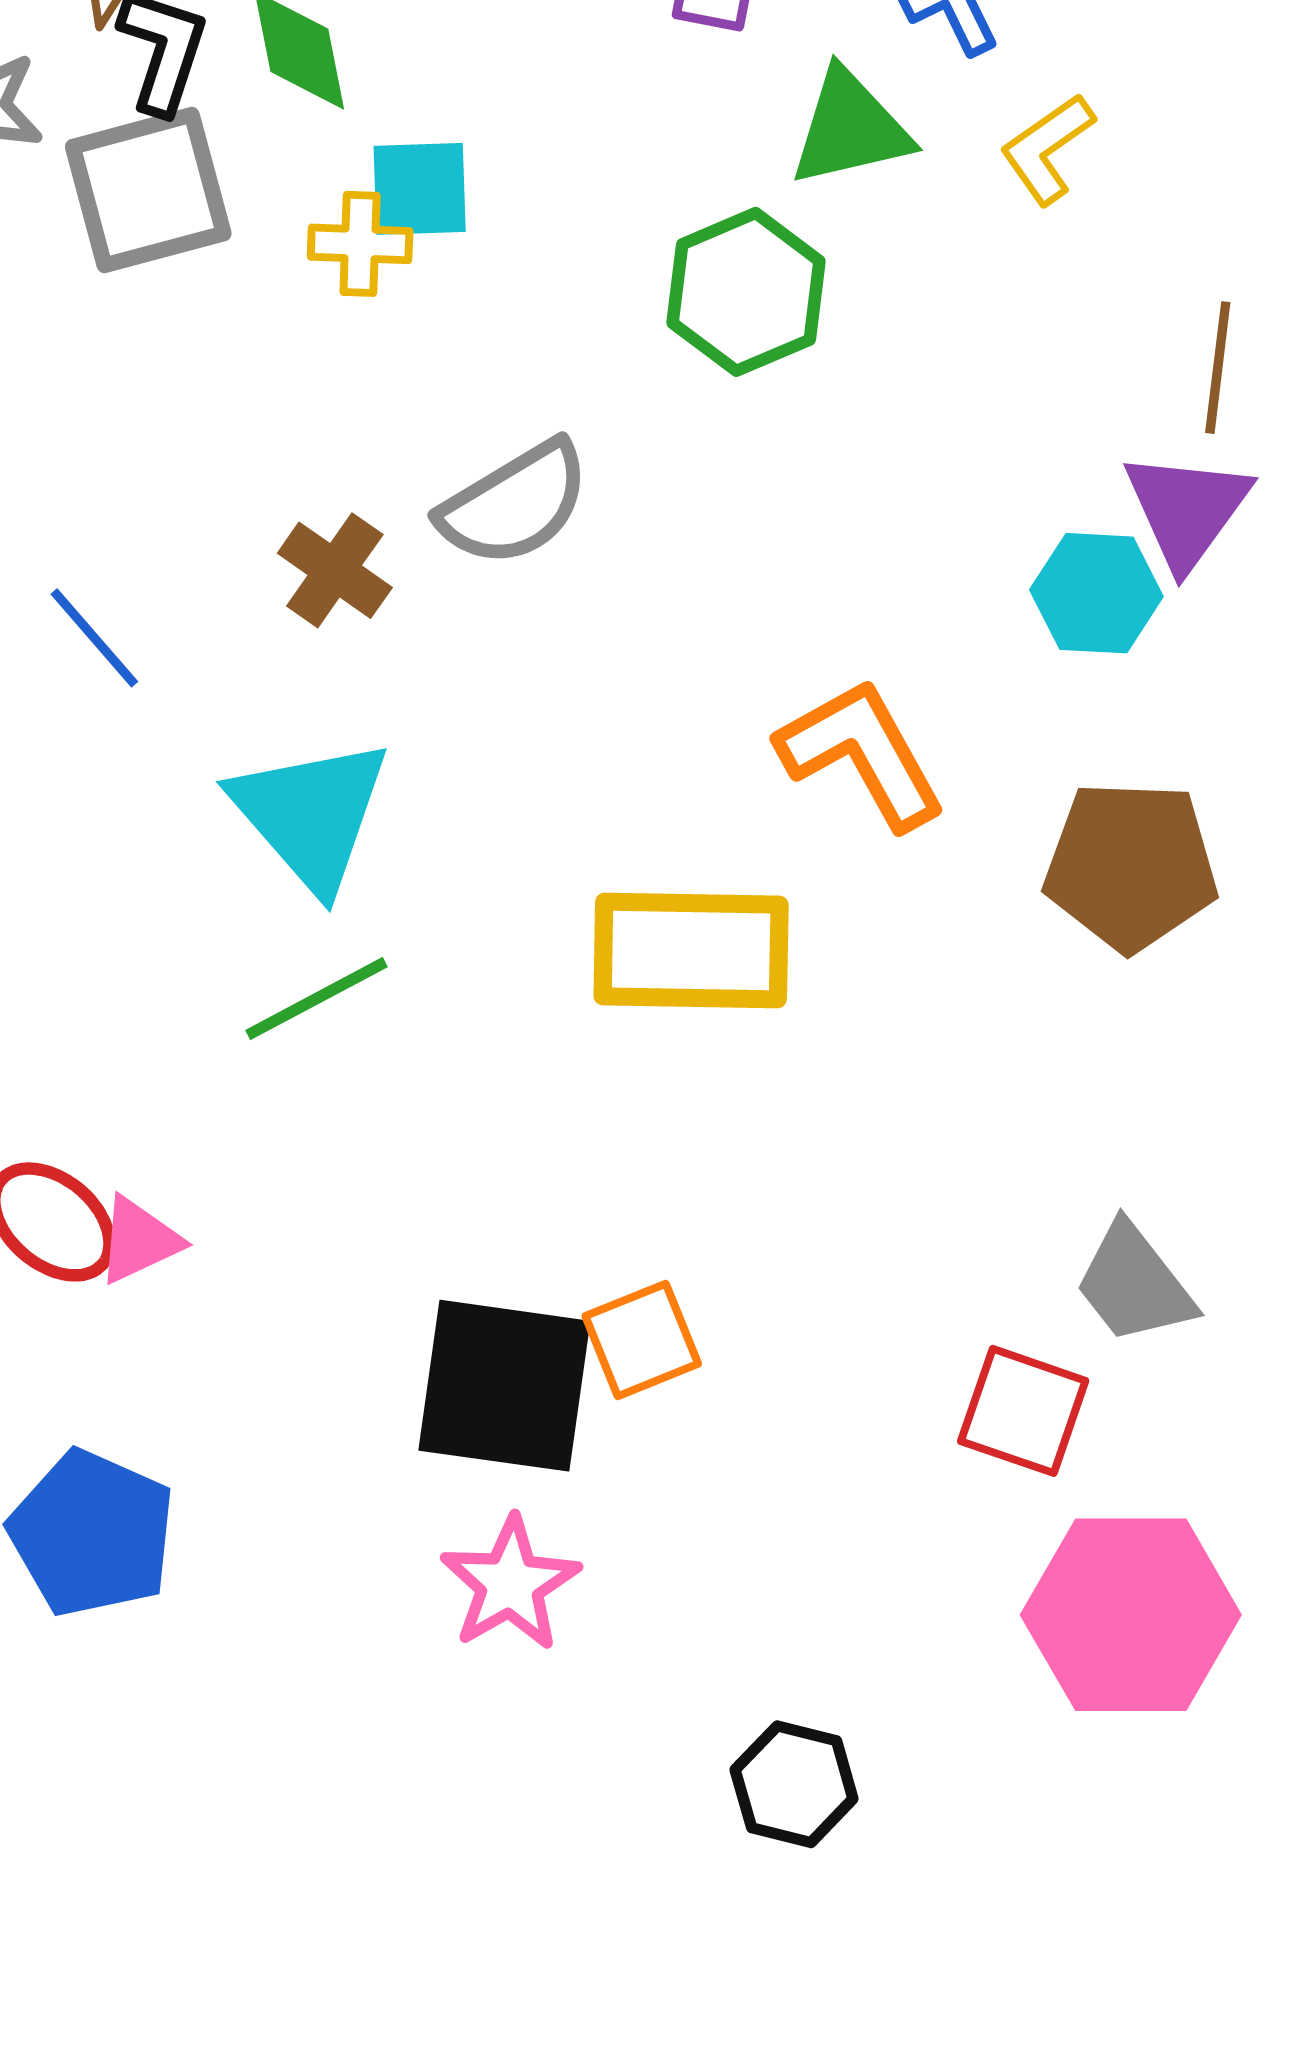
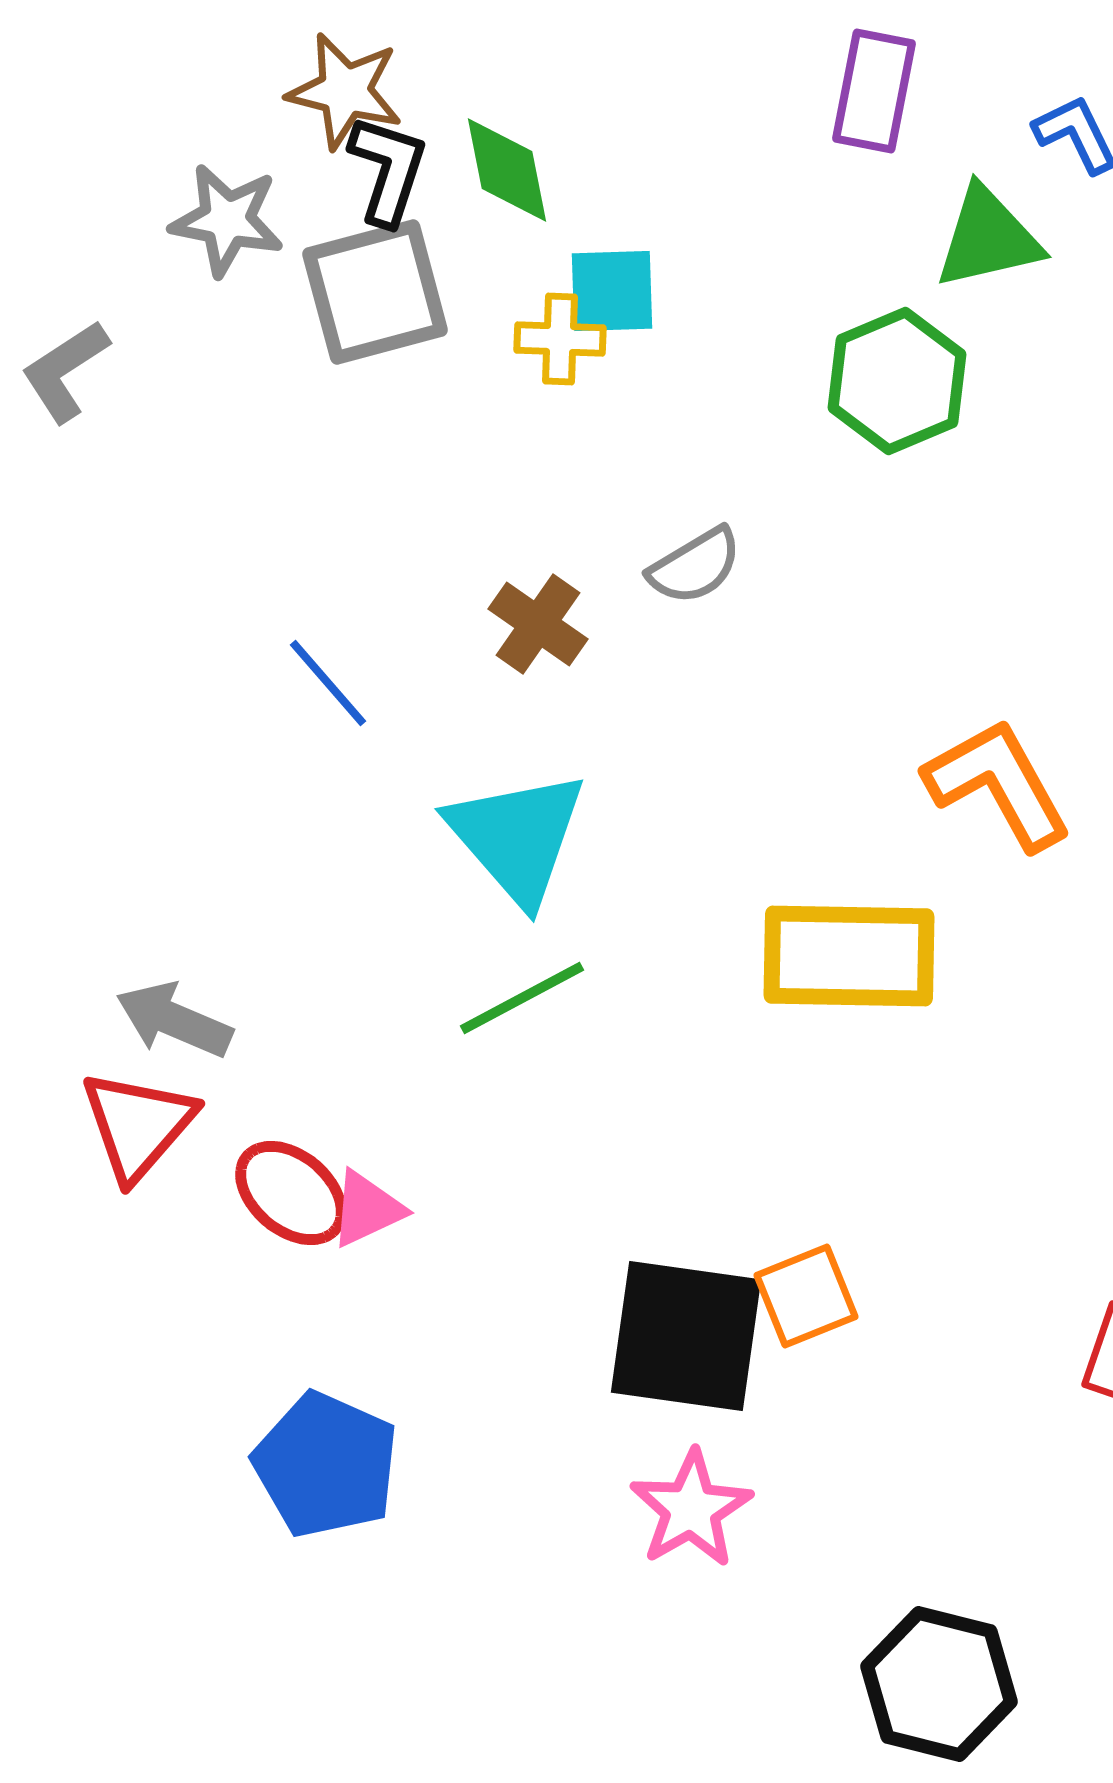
gray semicircle: (515, 504) -> (695, 566), size x0.7
black hexagon: (794, 1784) -> (939, 1684), size x1.4

